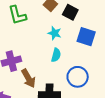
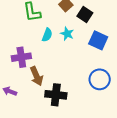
cyan semicircle: (56, 55) -> (47, 35), moved
blue circle: (78, 77) -> (100, 79), moved

